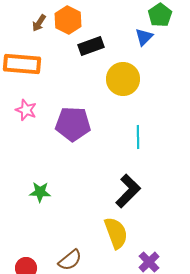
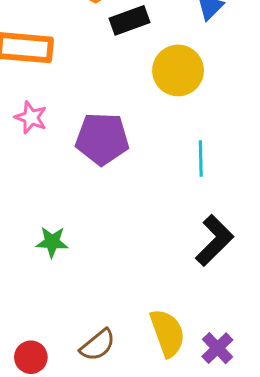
black L-shape: (128, 191) -> (214, 240), moved
yellow semicircle: (116, 233) -> (167, 333), moved

